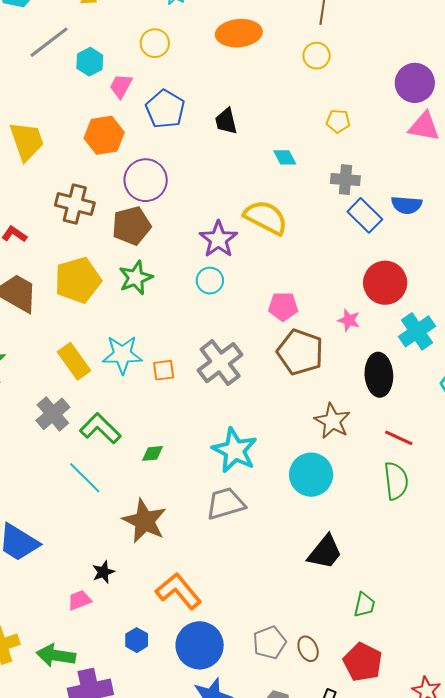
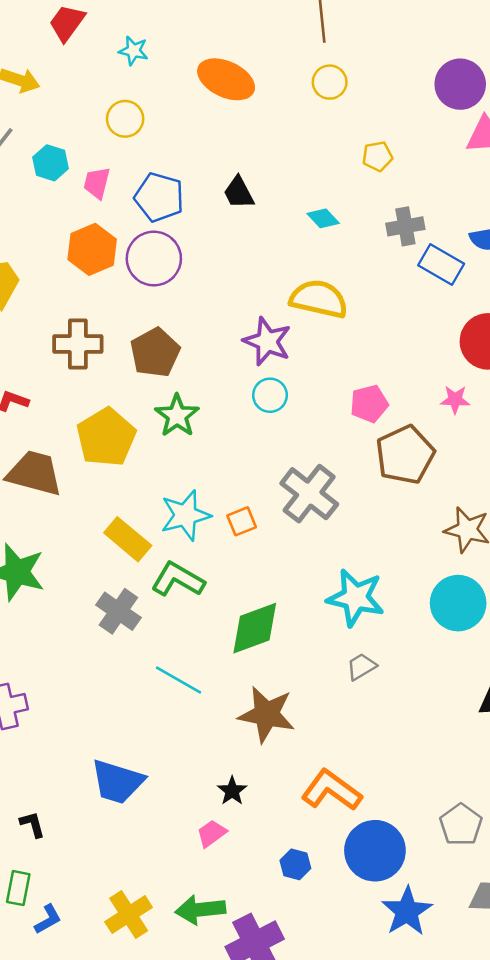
orange ellipse: (239, 33) -> (226, 79), turned 45
purple circle: (146, 180) -> (154, 259), moved
brown pentagon: (300, 352) -> (405, 455), turned -30
green L-shape: (100, 428) -> (178, 579), moved
green diamond: (152, 453) -> (255, 628), size x2.0
gray trapezoid: (226, 504) -> (361, 667), size x0.6

